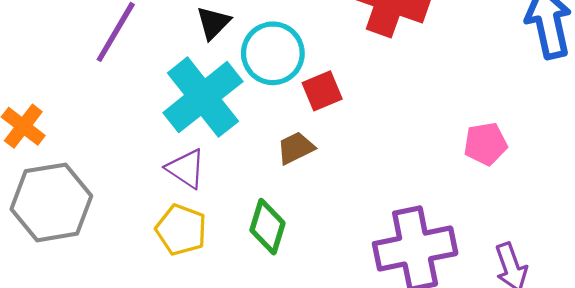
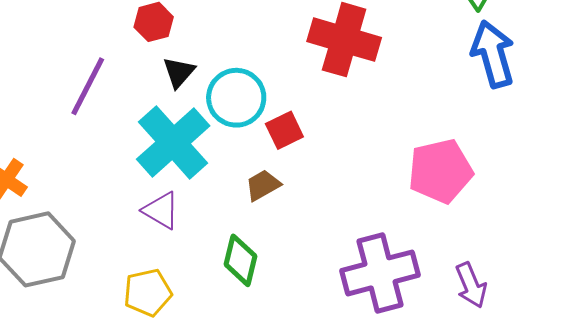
pink pentagon: (486, 144) -> (440, 171), size x1.6
yellow pentagon: (181, 230) -> (148, 293), moved, turned -30

